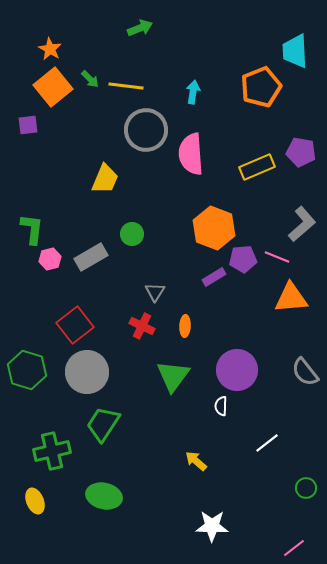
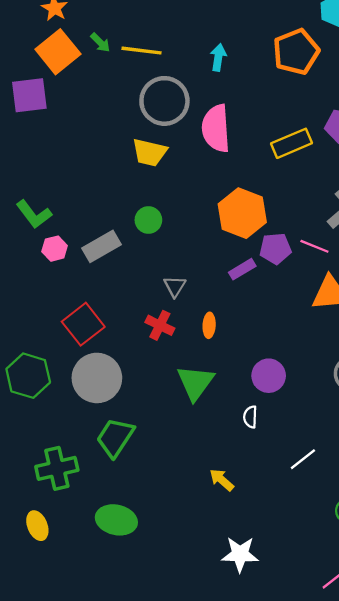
purple square: (28, 125) -> (29, 95), size x1.6
yellow trapezoid: (105, 179) -> (150, 152), moved, turned 80
green L-shape: (32, 229) -> (34, 214), turned 136
purple circle: (237, 370) -> (269, 376), size x0.7

